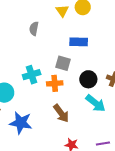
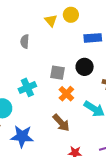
blue rectangle: (79, 42) -> (93, 38), moved
black circle: (88, 79) -> (85, 67), moved
orange cross: (55, 83) -> (66, 94), moved, turned -35

